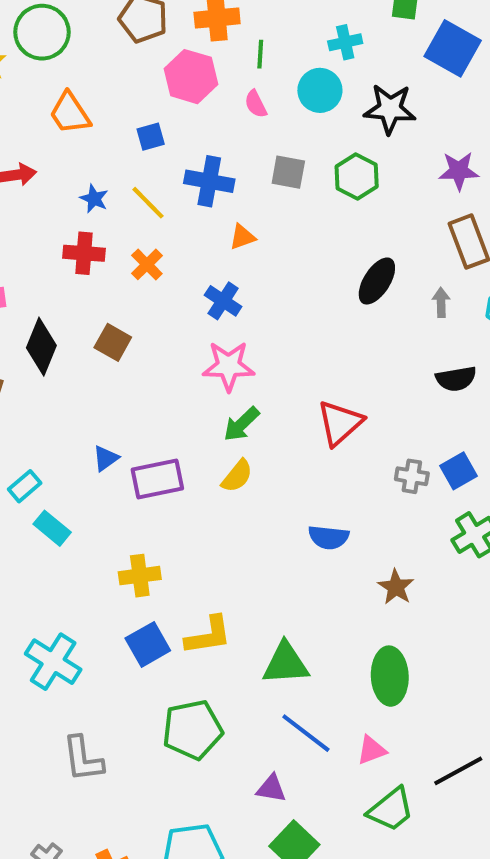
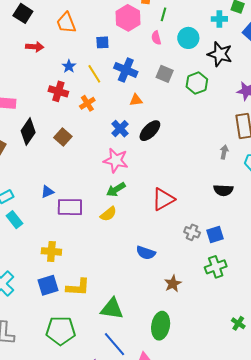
cyan cross: (345, 42) -> (219, 19), moved
black ellipse: (377, 281) -> (150, 131), moved

